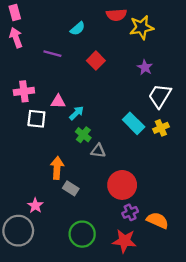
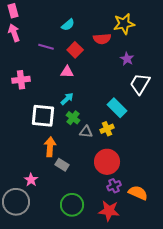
red semicircle: (116, 15) -> (102, 39), moved
red square: (96, 61) -> (75, 50), moved
pink triangle: (58, 102) -> (67, 72), moved
white square: (36, 119) -> (43, 116), moved, size x1.4
yellow cross: (161, 128) -> (107, 129), moved

